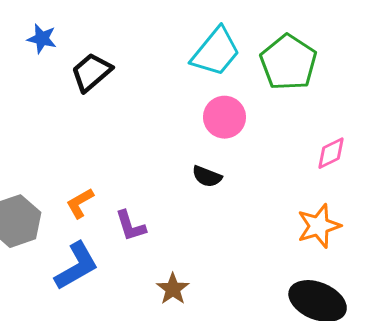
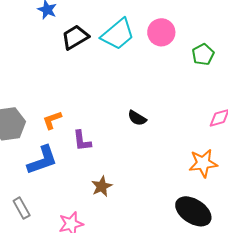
cyan trapezoid: (216, 52) -> (118, 34), moved
green pentagon: (288, 62) -> (203, 54), size x0.6
pink circle: (225, 117) -> (161, 32), moved

